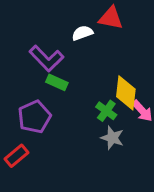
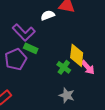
purple pentagon: (34, 117) -> (16, 59), moved
gray star: (112, 138) -> (67, 95), moved

